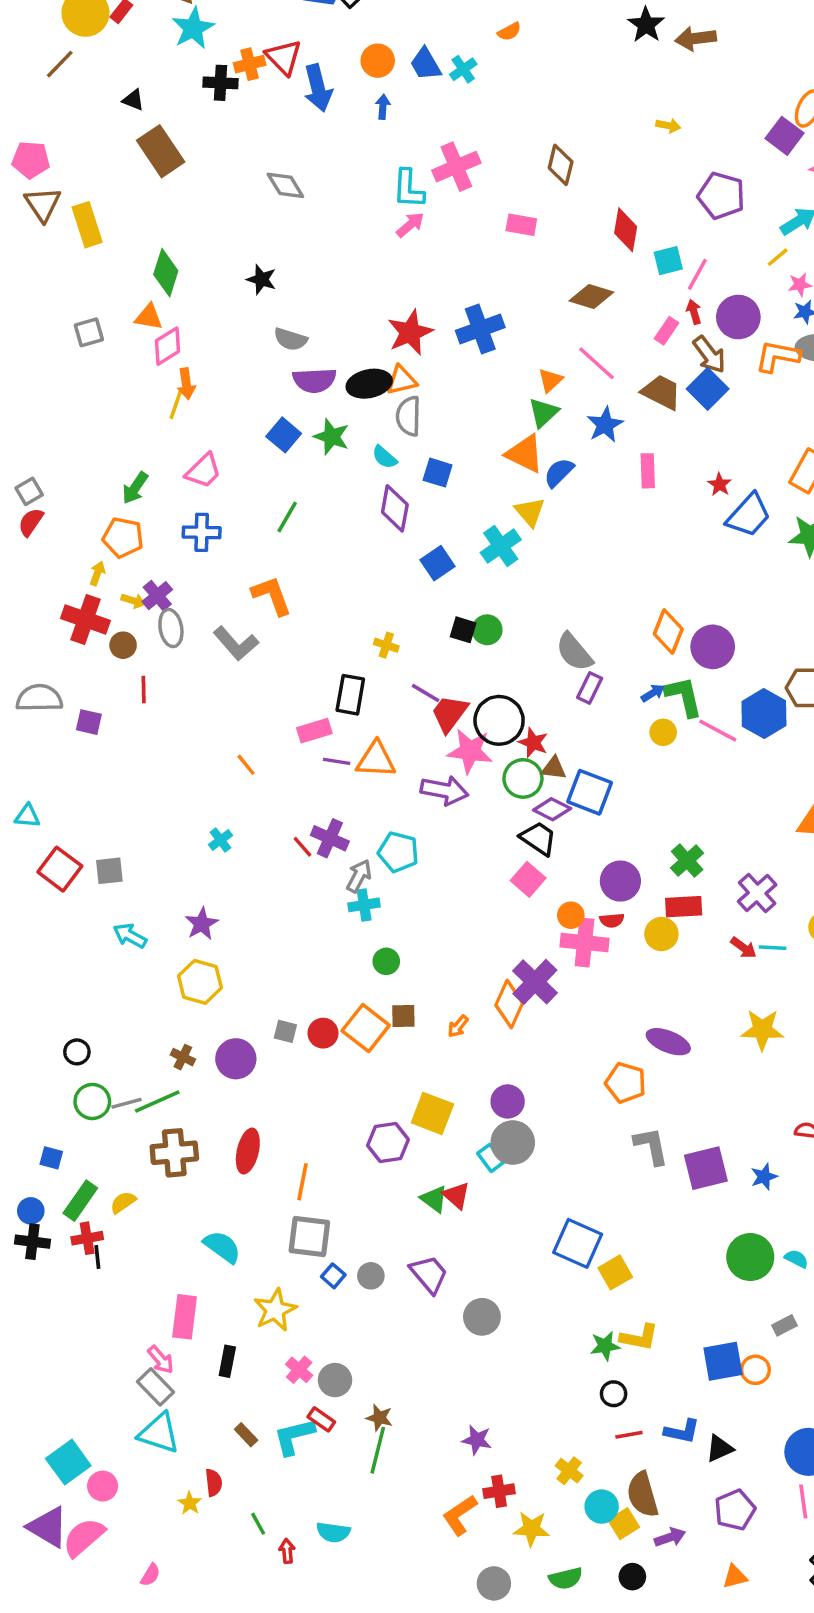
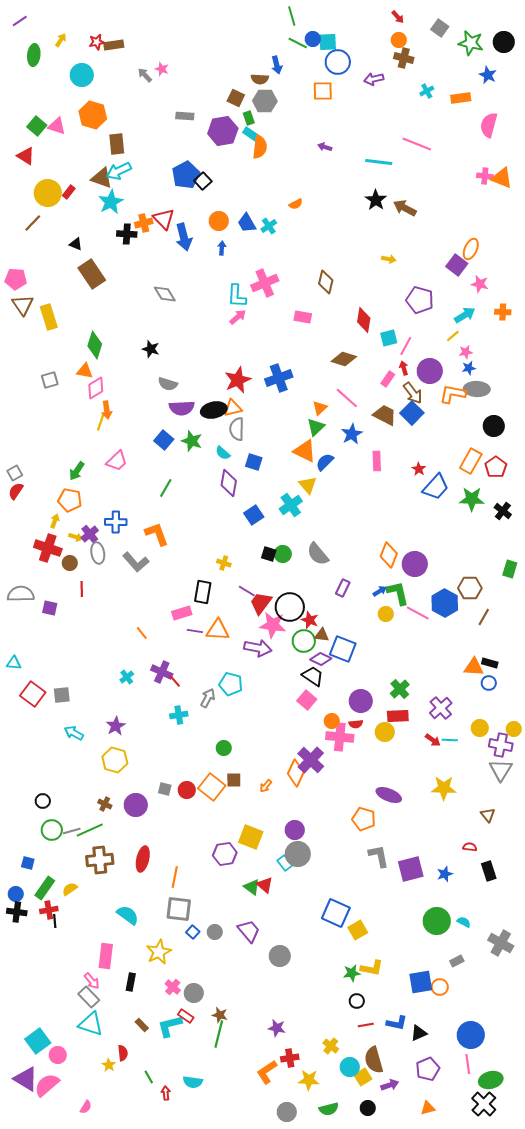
brown arrow: (696, 38) -> (405, 208), turned 35
blue cross: (202, 532) -> (116, 522), moved
gray semicircle: (574, 652) -> (318, 554), moved
purple cross: (330, 838) -> (162, 672), moved
cyan cross: (364, 905) -> (179, 715), moved

